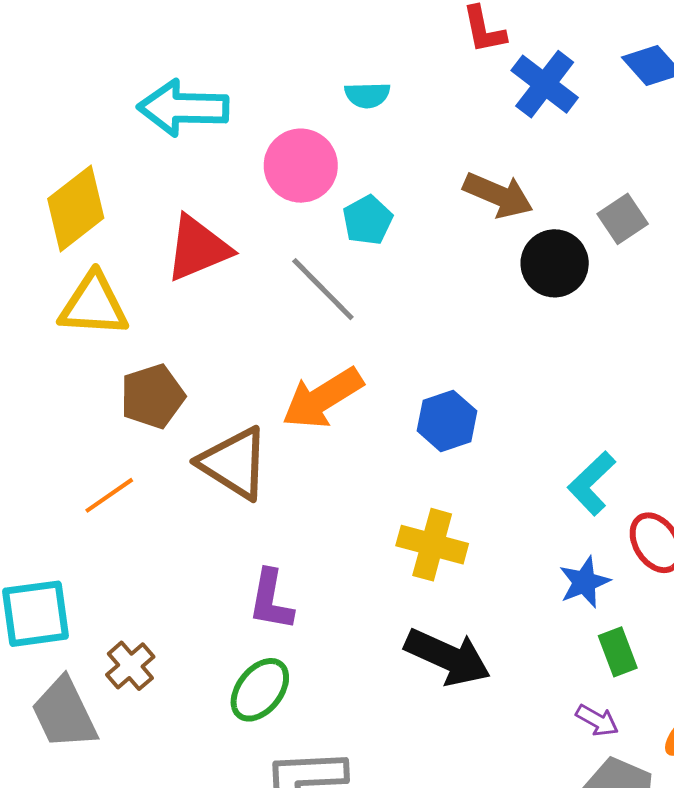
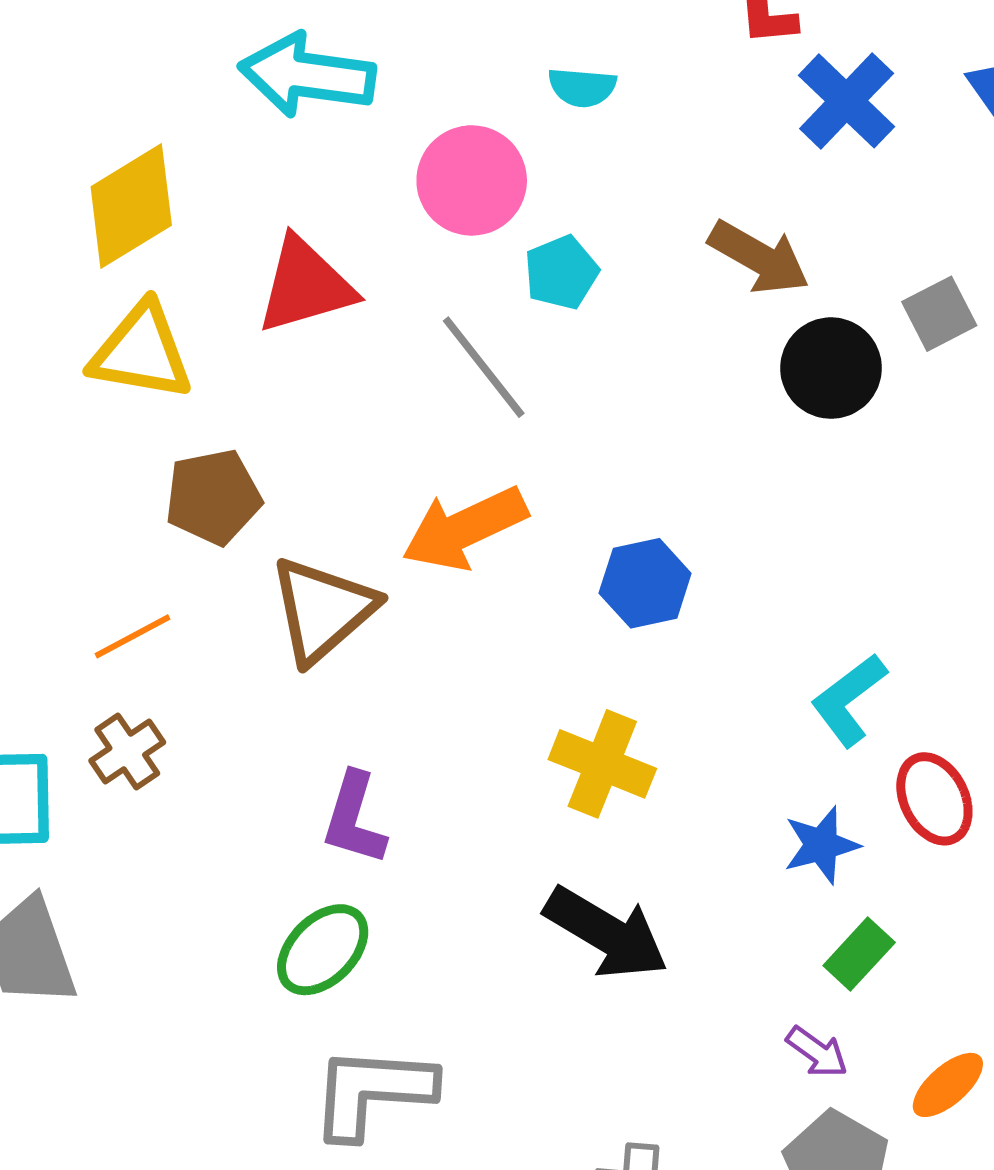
brown triangle: (234, 463) -> (323, 610), turned 40
green rectangle: (618, 652) -> (859, 954), turned 57
brown cross: (130, 666) -> (127, 751), moved

